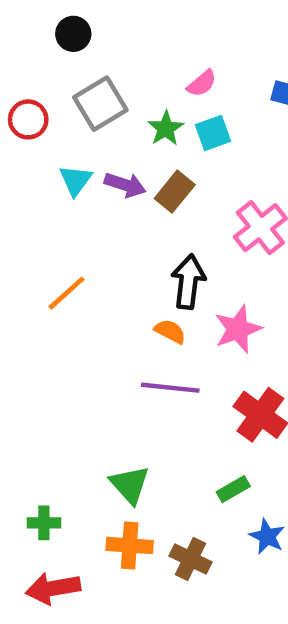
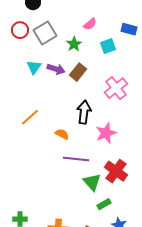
red circle: (28, 119) -> (20, 30), moved
cyan square: (213, 133) -> (108, 46), moved
orange semicircle: (170, 331) -> (62, 134), moved
green triangle: (130, 485) -> (92, 182), moved

